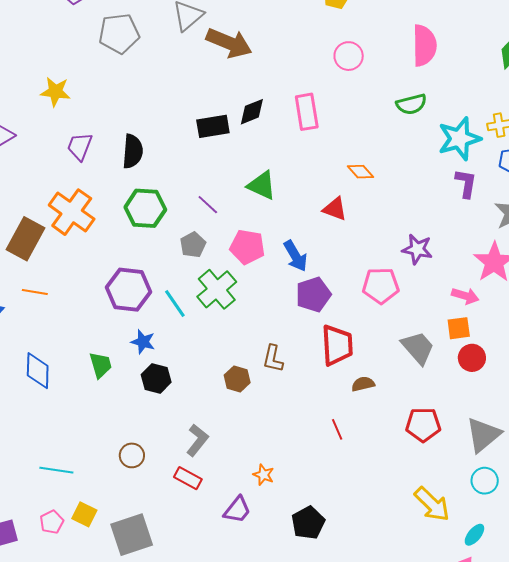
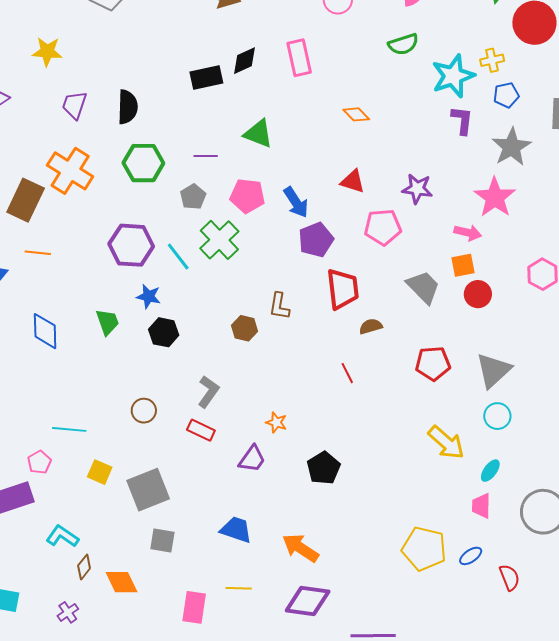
purple line: (208, 205) -> (206, 156), turned -40
red triangle: (335, 209) -> (353, 181), moved
pink pentagon: (52, 522) -> (39, 462), moved

